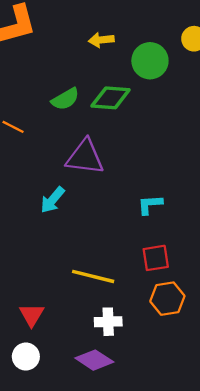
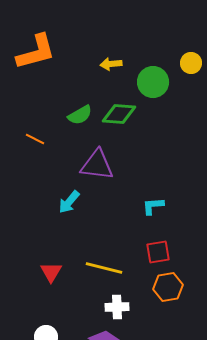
red triangle: (32, 315) -> (51, 272), moved

